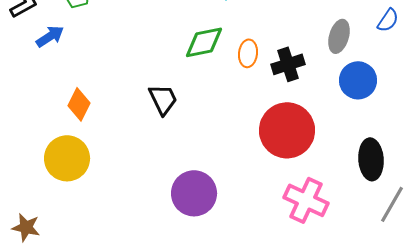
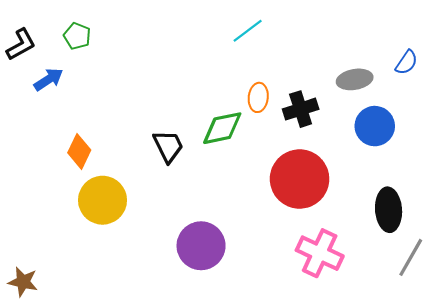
gray ellipse: (339, 36) -> (355, 79), turned 64
green diamond: (204, 42) -> (222, 128), moved
yellow circle: (67, 158) -> (103, 200), moved

